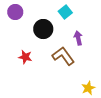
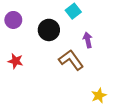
purple circle: (15, 12) -> (13, 20), moved
red star: (25, 57) -> (16, 61), moved

